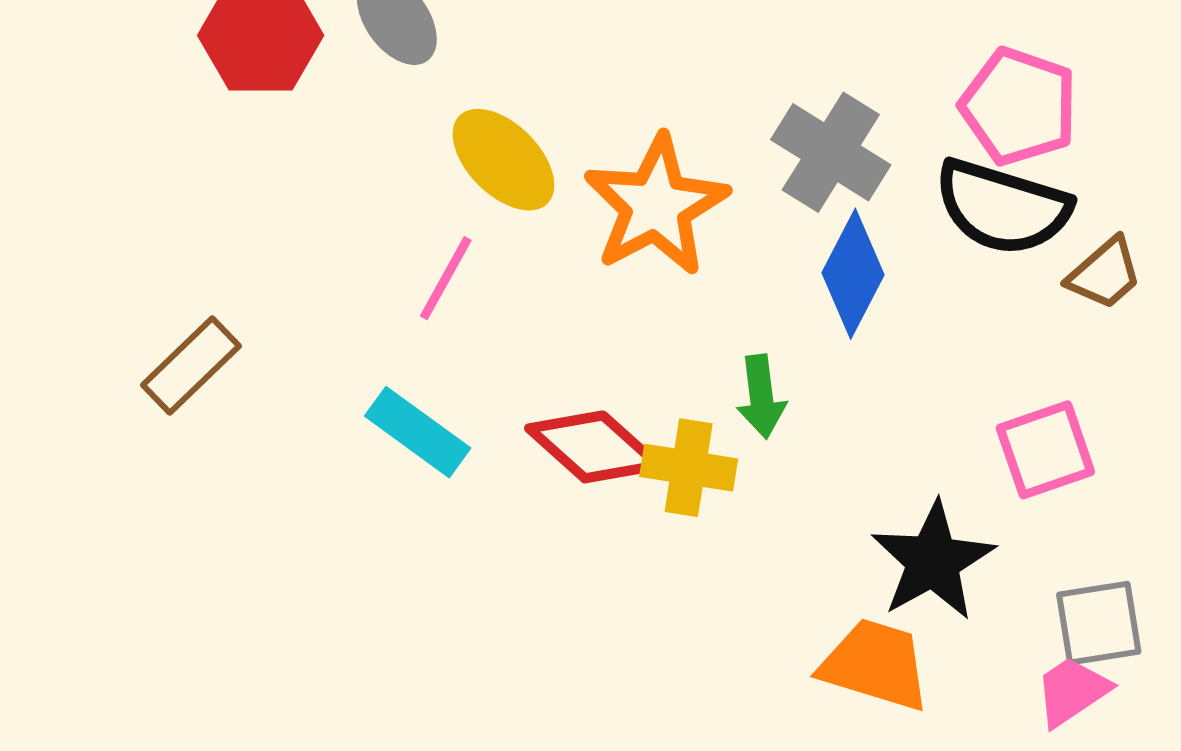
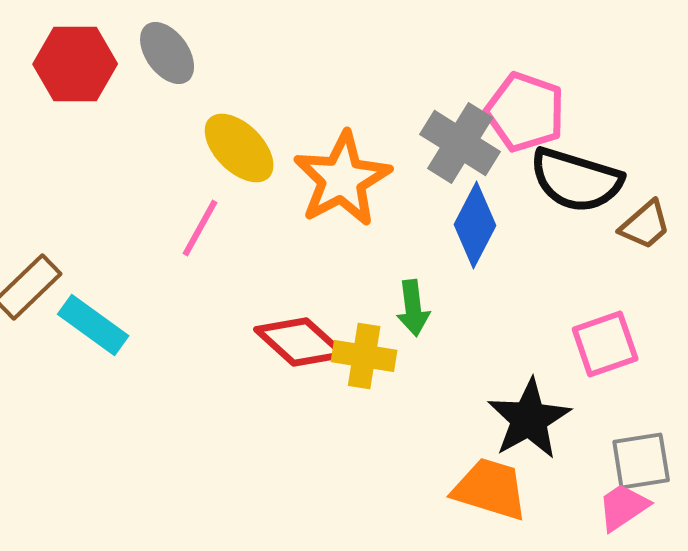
pink pentagon: (1019, 106) -> (525, 112), moved
cyan rectangle: (418, 432) -> (93, 325), moved

